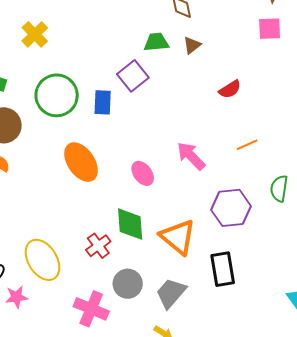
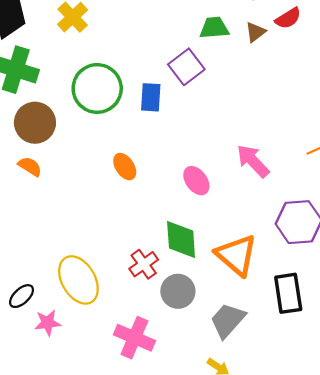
red semicircle: (230, 89) -> (288, 18), moved
orange ellipse: (81, 162) -> (125, 167), size x0.6
gray circle: (128, 284) -> (178, 291), moved

